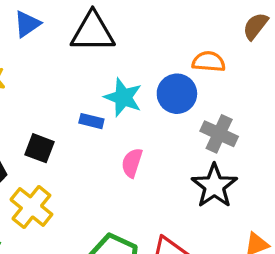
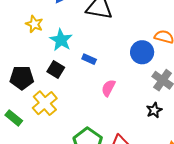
cyan star: (123, 97) -> (61, 40), moved
black star: (214, 186) -> (154, 110), size x0.6

